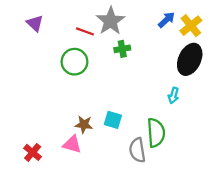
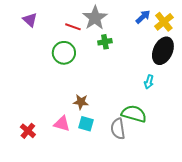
cyan square: (113, 120) -> (86, 124), moved
brown star: (84, 125) -> (81, 102), moved
green semicircle: (156, 133) -> (134, 114), turned -70

